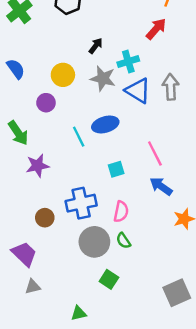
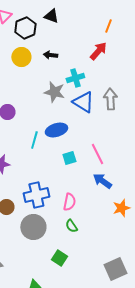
black arrow: (96, 46) -> (50, 55), moved, turned -120
yellow circle: (63, 75) -> (21, 57), moved
cyan line: (79, 137) -> (34, 140), turned 42
cyan square: (116, 169) -> (69, 158), moved
gray circle: (94, 242) -> (33, 227), moved

